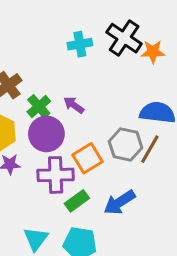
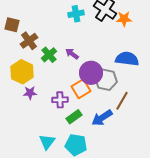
purple circle: (46, 134) -> (91, 73), moved
brown line: (150, 149) -> (122, 101), moved
purple cross: (56, 175) -> (60, 100), size x0.7

